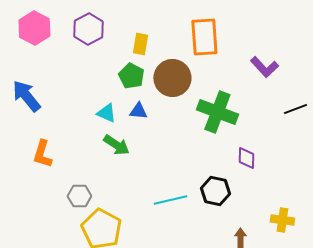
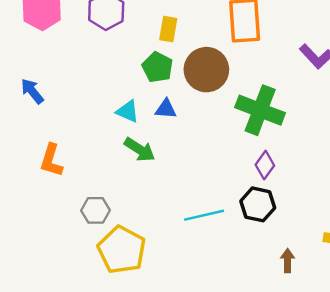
blue arrow: (26, 96) -> (32, 91), size x0.7
purple diamond: (246, 158) -> (265, 165), moved, turned 35

